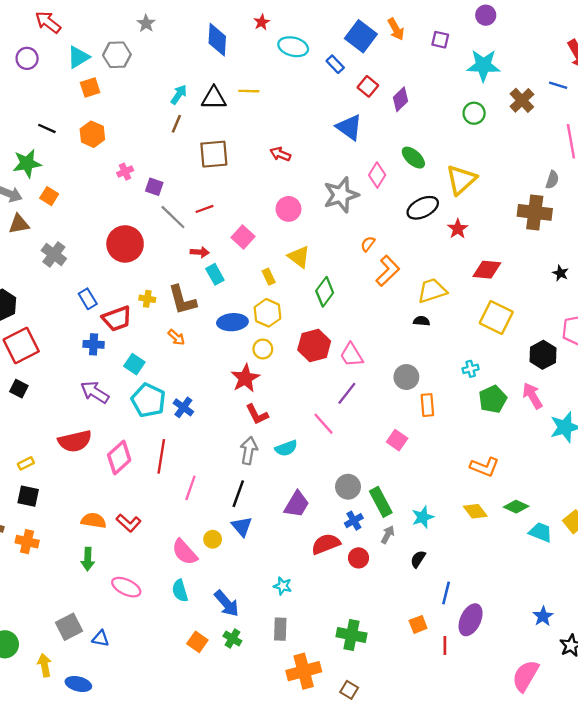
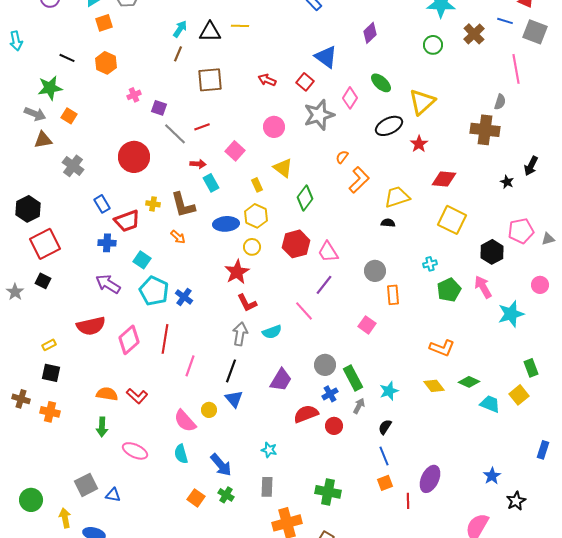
red square: (368, 86) -> (305, 82), moved
blue line: (446, 593) -> (384, 456), moved, turned -36

